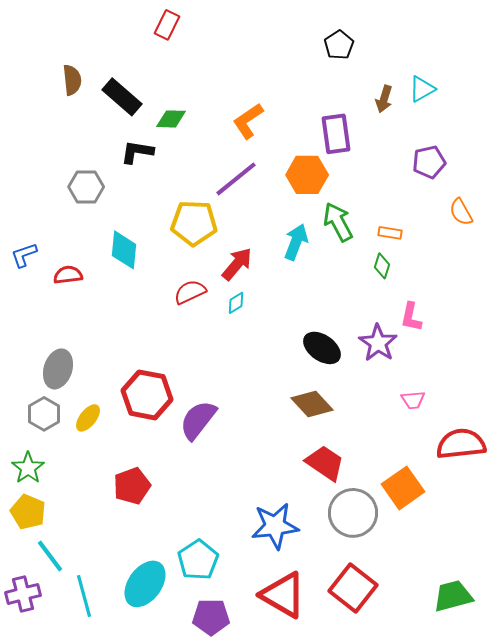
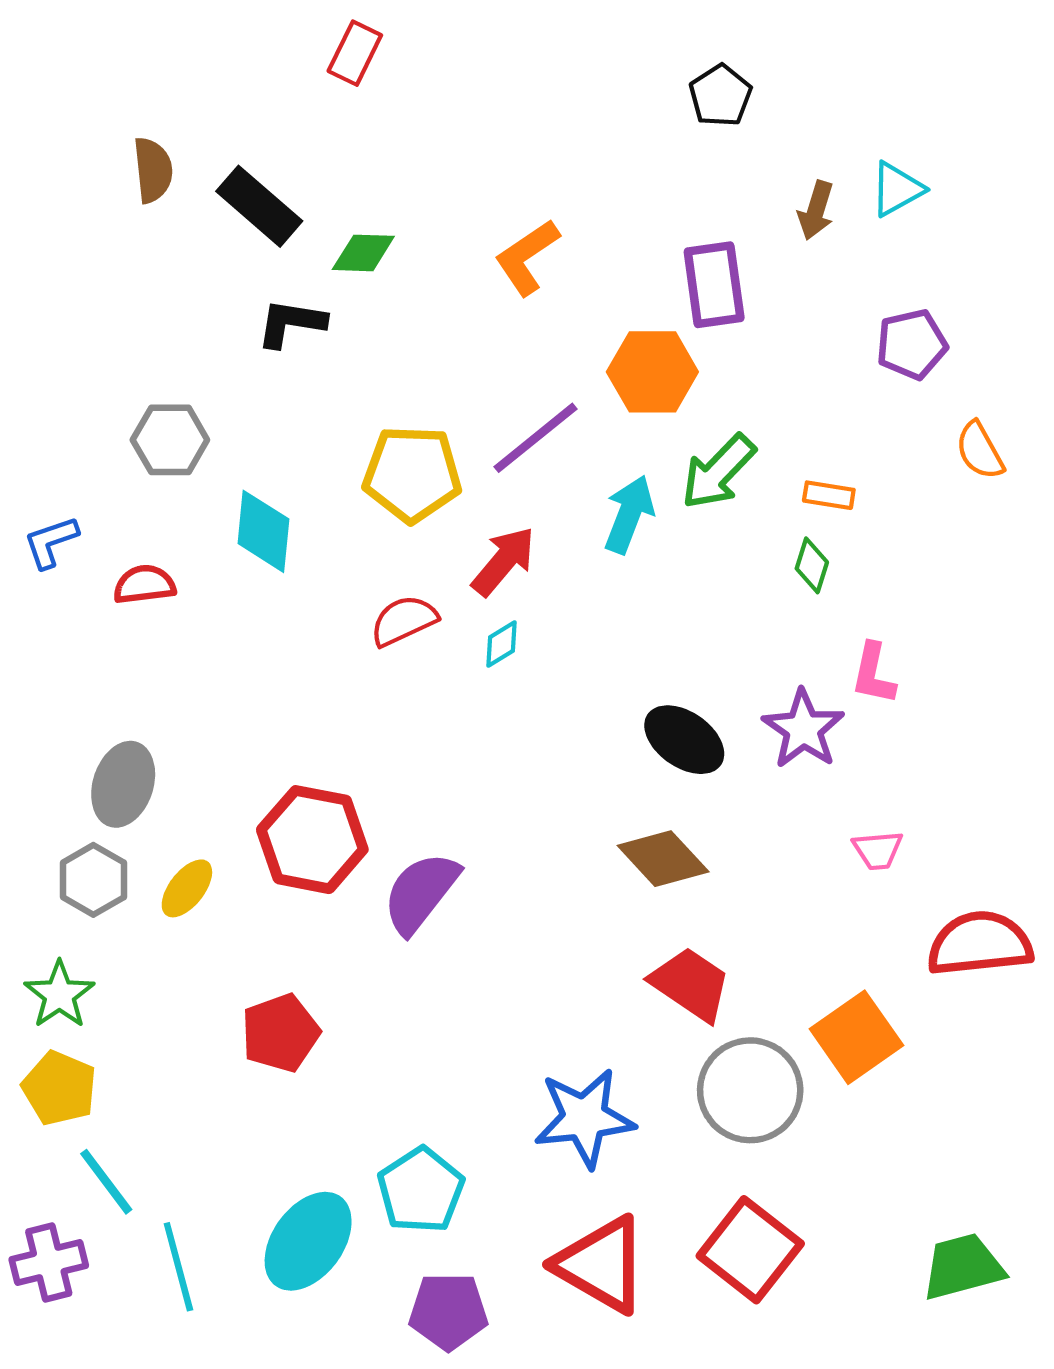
purple line: (236, 179) -> (536, 438), moved
gray hexagon: (86, 187) -> (170, 440), moved
green arrow: (338, 222) -> (718, 472), turned -108

